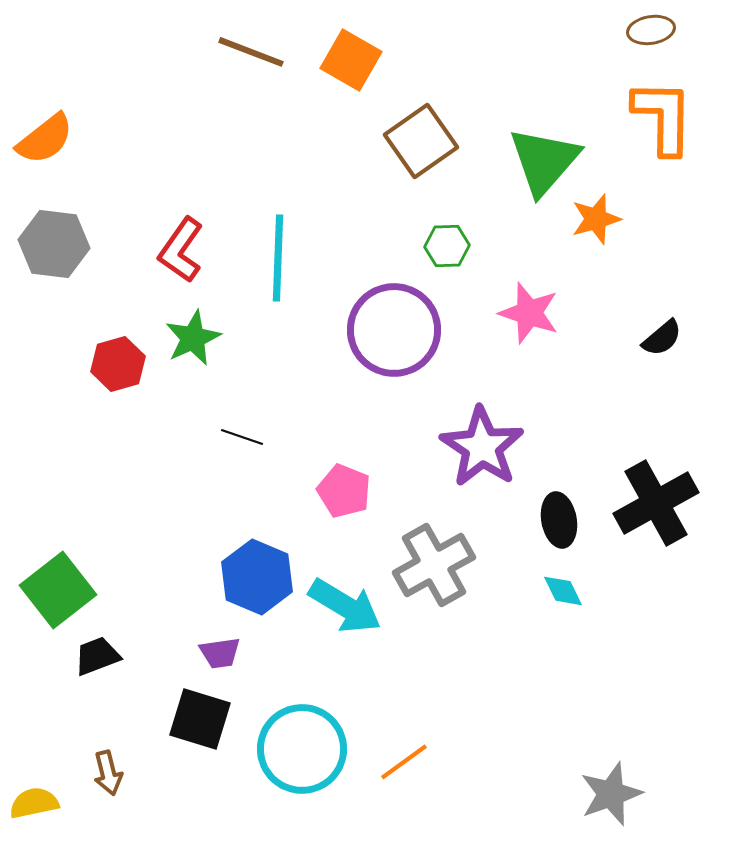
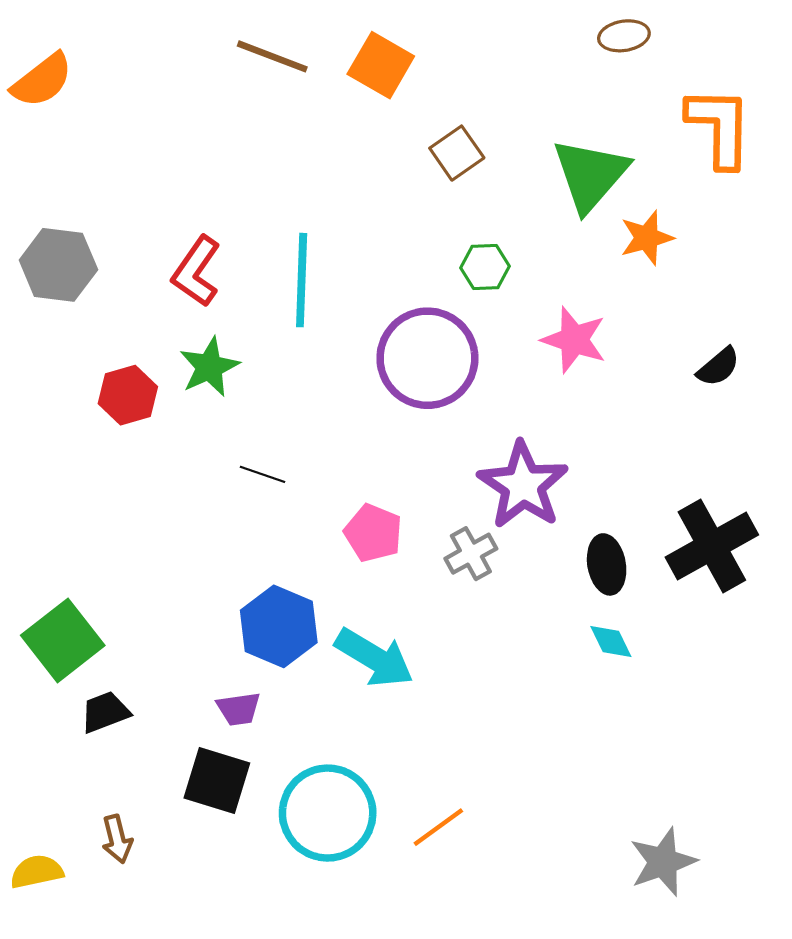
brown ellipse: (651, 30) -> (624, 36), moved
orange semicircle: (45, 139) -> (42, 80), moved
brown square: (421, 141) -> (457, 153), size x0.7
gray cross: (434, 565) -> (471, 554), moved, size x0.6

